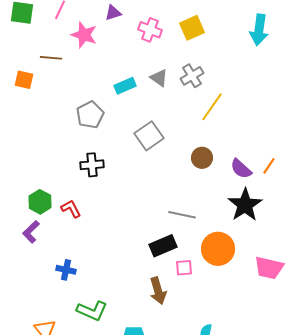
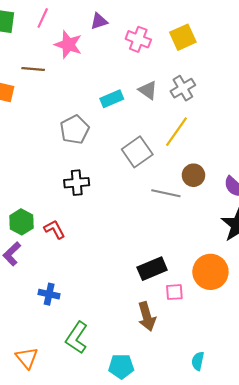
yellow line: (212, 107) -> (177, 132), moved
gray line: (182, 215) -> (166, 193), moved
green L-shape: (92, 311) -> (77, 338), turned 100

